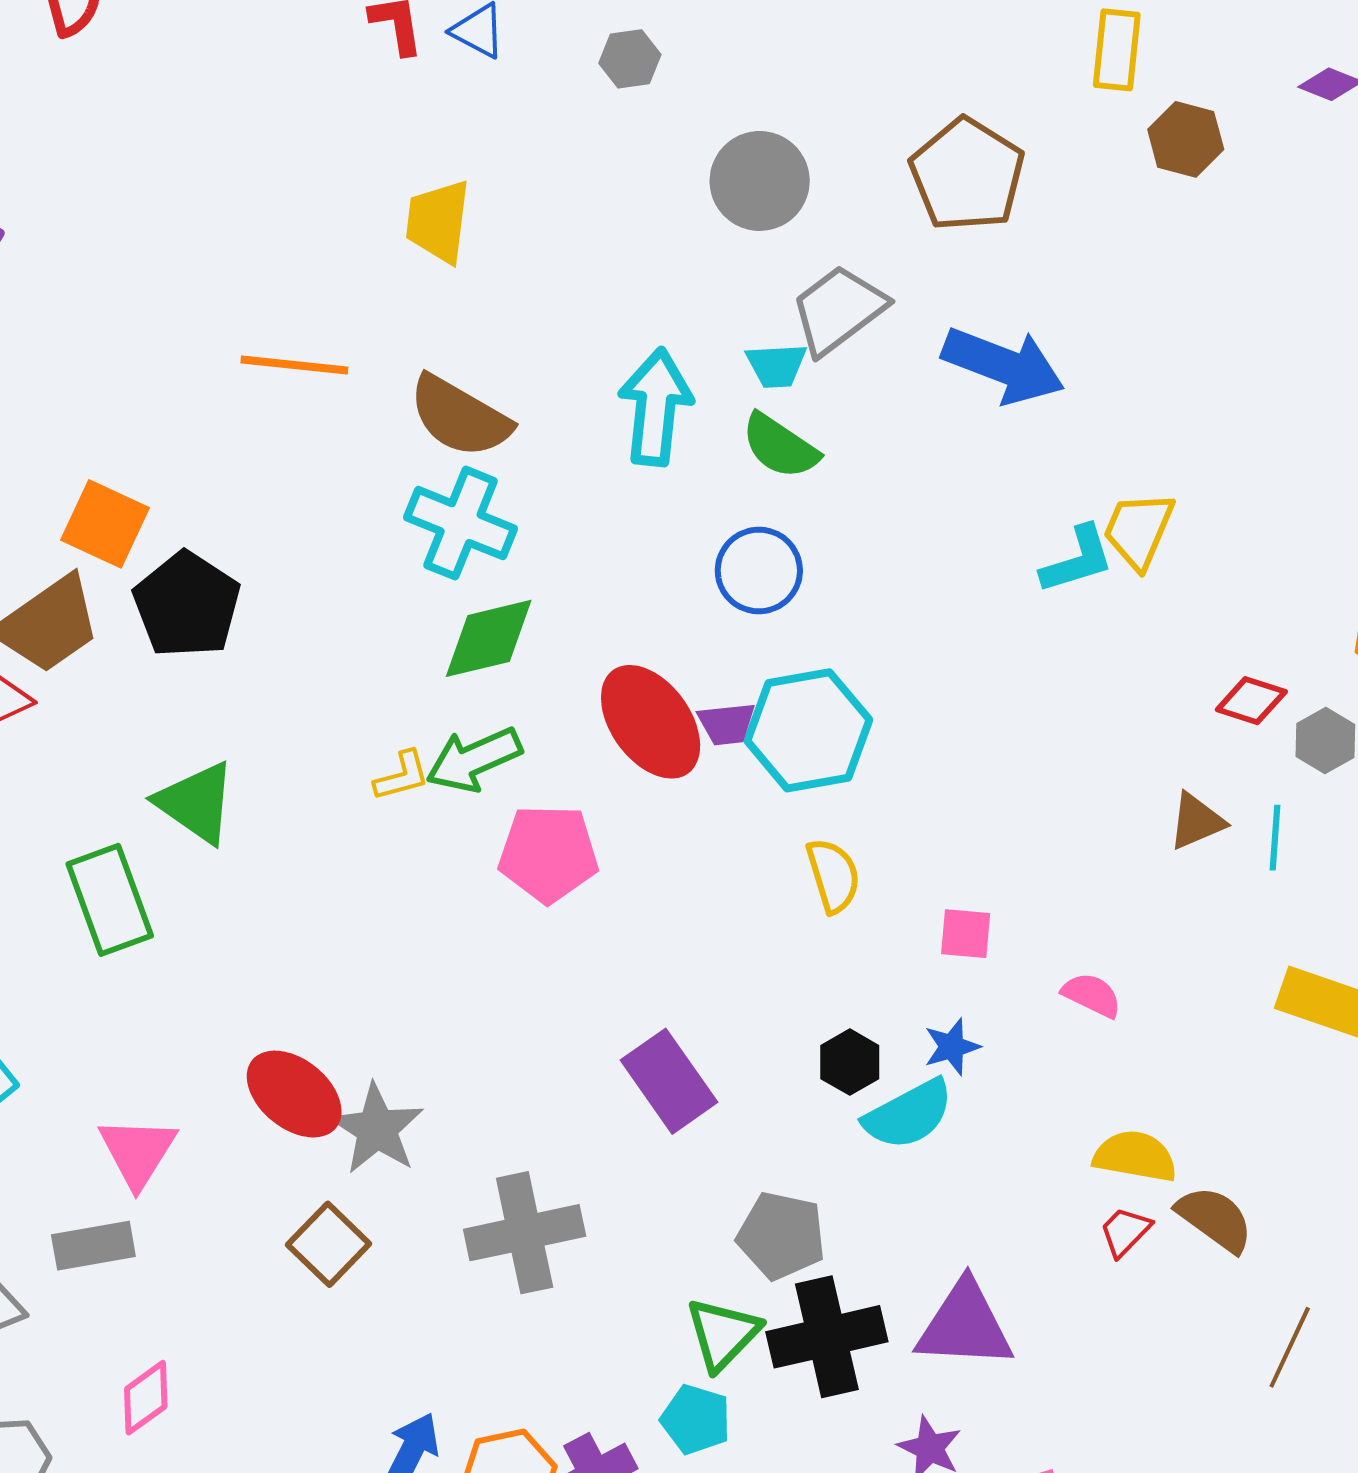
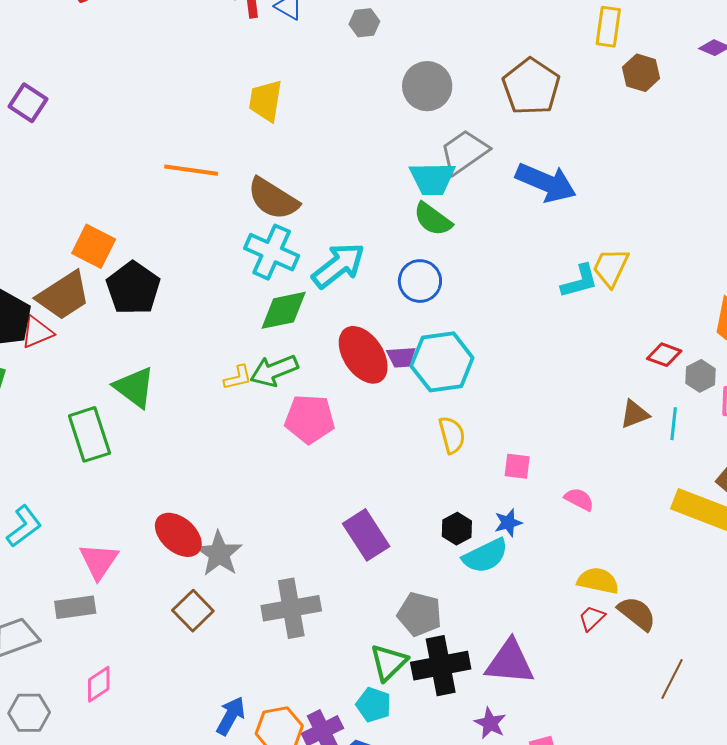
cyan trapezoid: (776, 365) -> (432, 179), size x1.5
cyan arrow: (656, 407) -> (338, 265), moved, turned 44

